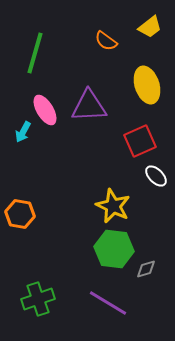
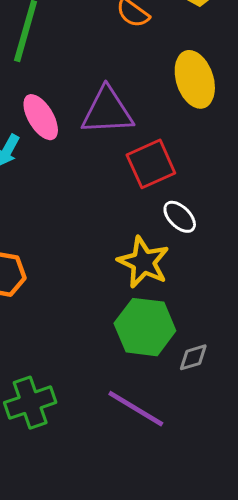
red square: (140, 141) -> (151, 164), moved
white ellipse: (156, 176) -> (180, 217), moved

